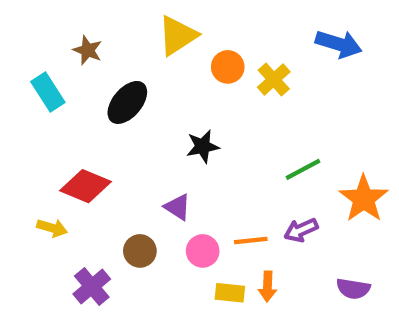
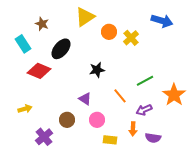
red diamond: (86, 186) -> (39, 71), moved
yellow arrow: (52, 228) -> (25, 109), turned -32
orange line: (251, 241) -> (120, 96), moved, turned 56
orange arrow: (267, 287) -> (133, 129), moved
purple semicircle: (353, 289) -> (153, 138), moved

